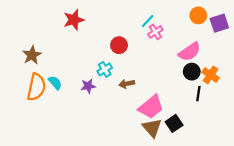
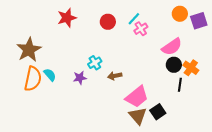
red circle: (119, 45) -> (108, 22), moved
brown star: (32, 55) -> (29, 50), size x1.4

